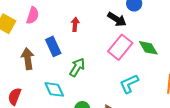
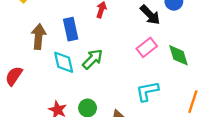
pink rectangle: (120, 47) -> (147, 47), size x0.7
cyan diamond: (54, 89) -> (64, 62), moved

